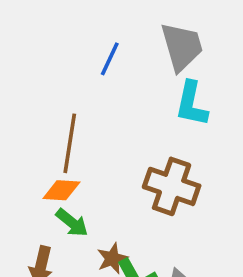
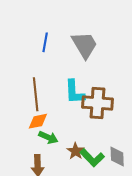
gray trapezoid: (182, 47) -> (85, 45), moved
cyan L-shape: (191, 104) -> (74, 92), moved

